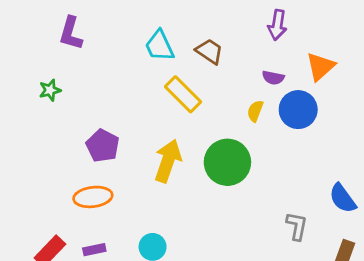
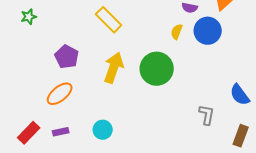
yellow rectangle: (183, 94) -> (109, 20), moved
orange ellipse: (93, 197) -> (60, 94), turned -32

